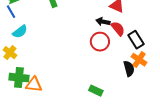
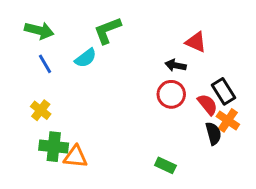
blue line: (11, 12) -> (45, 64), moved
red semicircle: (118, 29) -> (208, 104), moved
cyan semicircle: (20, 32) -> (86, 58), moved

